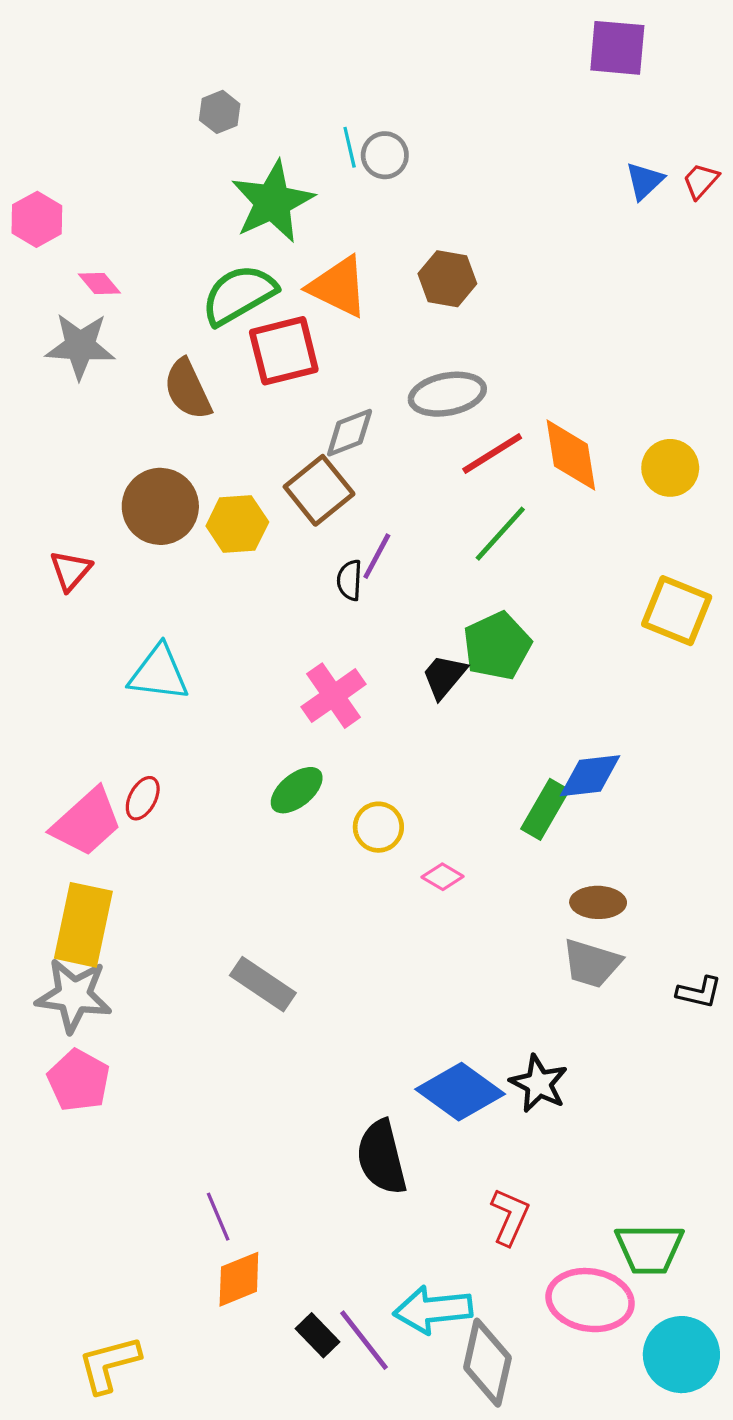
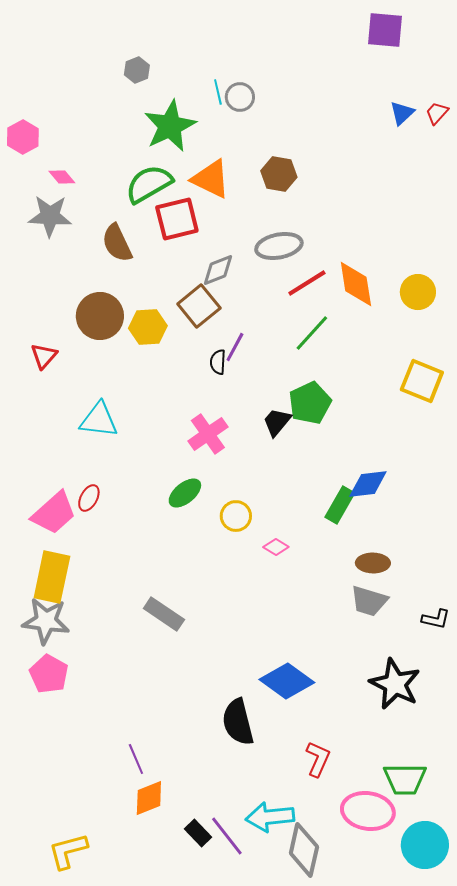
black star: (539, 1084) -> (395, 684), moved, size x1.4

